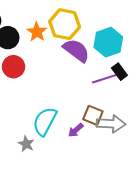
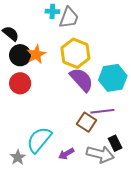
orange star: (37, 32) -> (36, 54), moved
black rectangle: (119, 72) -> (115, 143), moved
brown square: (93, 115) -> (87, 122), moved

